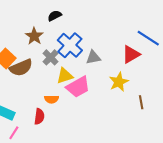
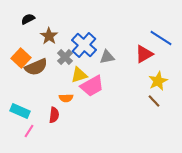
black semicircle: (55, 16) -> (28, 19), moved
yellow star: (119, 82) -> (158, 81), moved
brown line: (141, 102) -> (154, 101), turned -32

